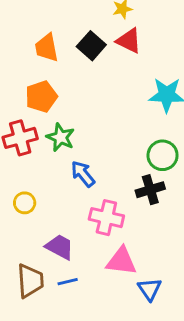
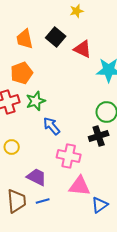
red triangle: (129, 41) -> (83, 49), moved
green star: (61, 137) -> (36, 101), turned 30
blue triangle: (150, 289) -> (100, 205), turned 30

